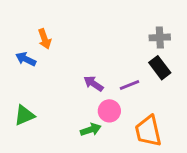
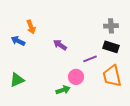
black rectangle: (160, 68) -> (111, 47), turned -35
purple arrow: (94, 84) -> (60, 45), moved
orange trapezoid: (148, 131) -> (112, 76), moved

